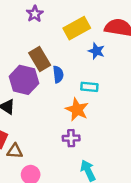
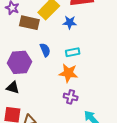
brown rectangle: (40, 59) -> (29, 23), moved, turned -30
purple cross: (71, 138) -> (71, 97), turned 32

